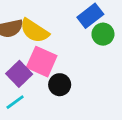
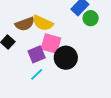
purple square: (19, 74) -> (37, 54), turned 30
black circle: (60, 85) -> (66, 58), size x1.5

